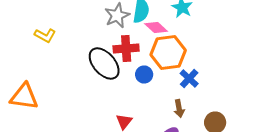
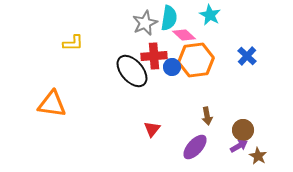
yellow L-shape: (45, 36) -> (73, 43), turned -30
blue circle: (144, 74) -> (172, 67), moved
blue cross: (189, 78) -> (247, 56), moved

